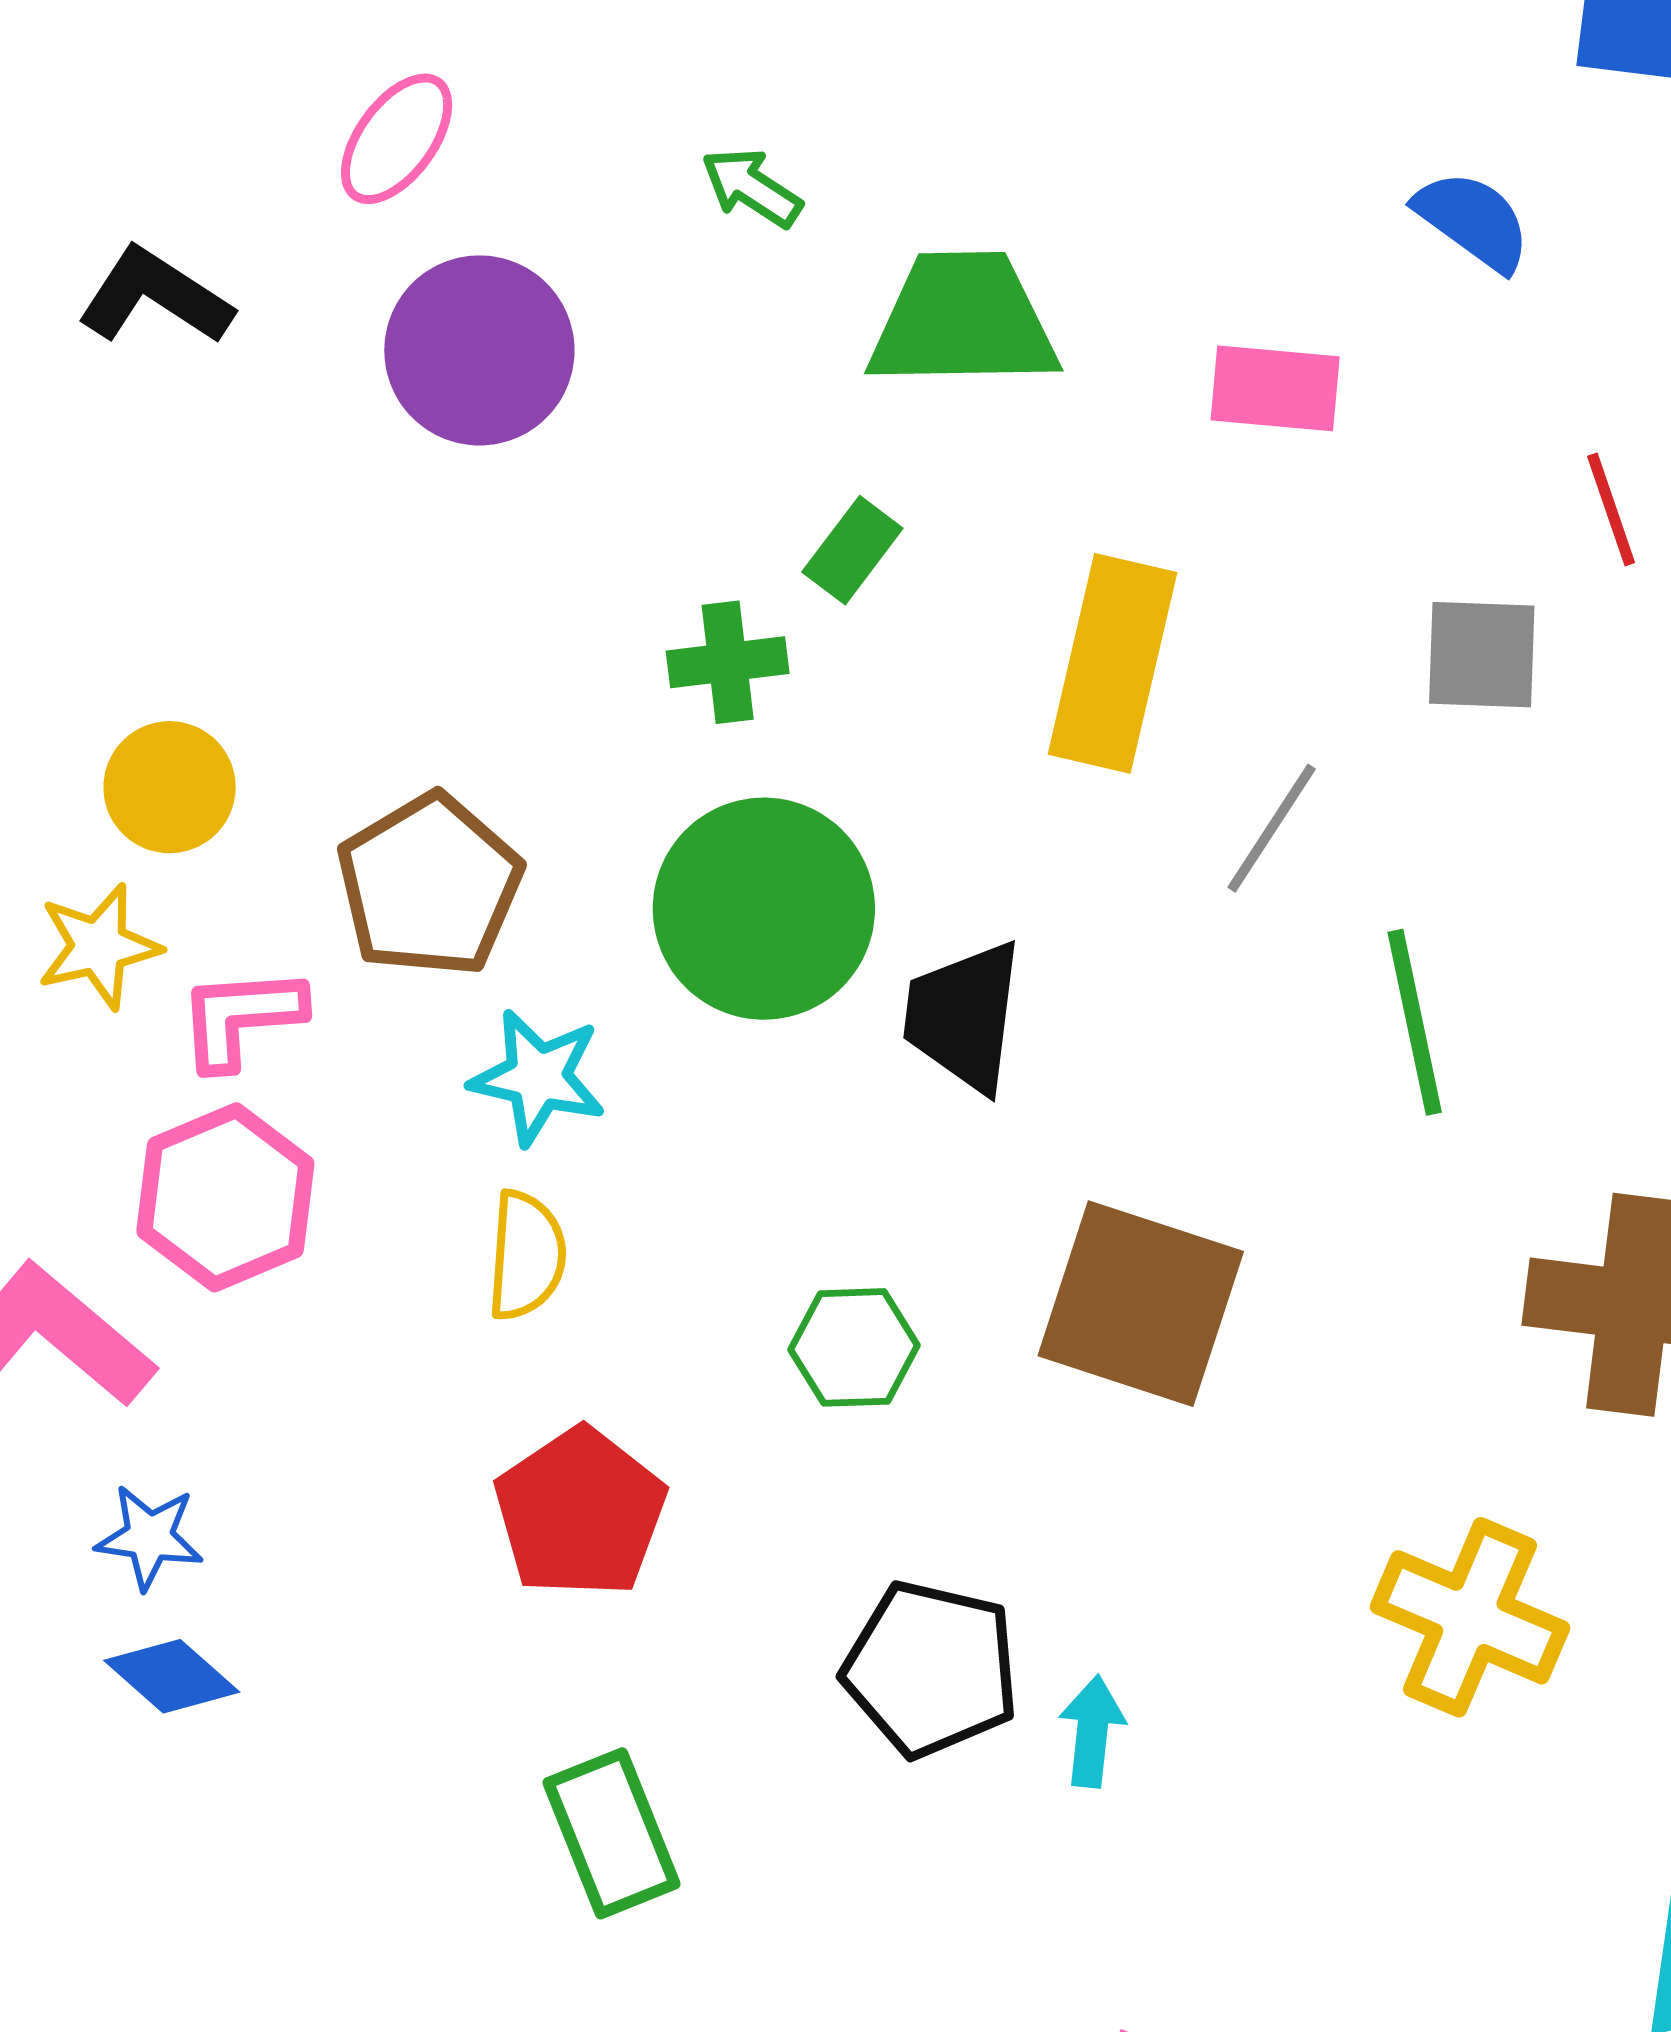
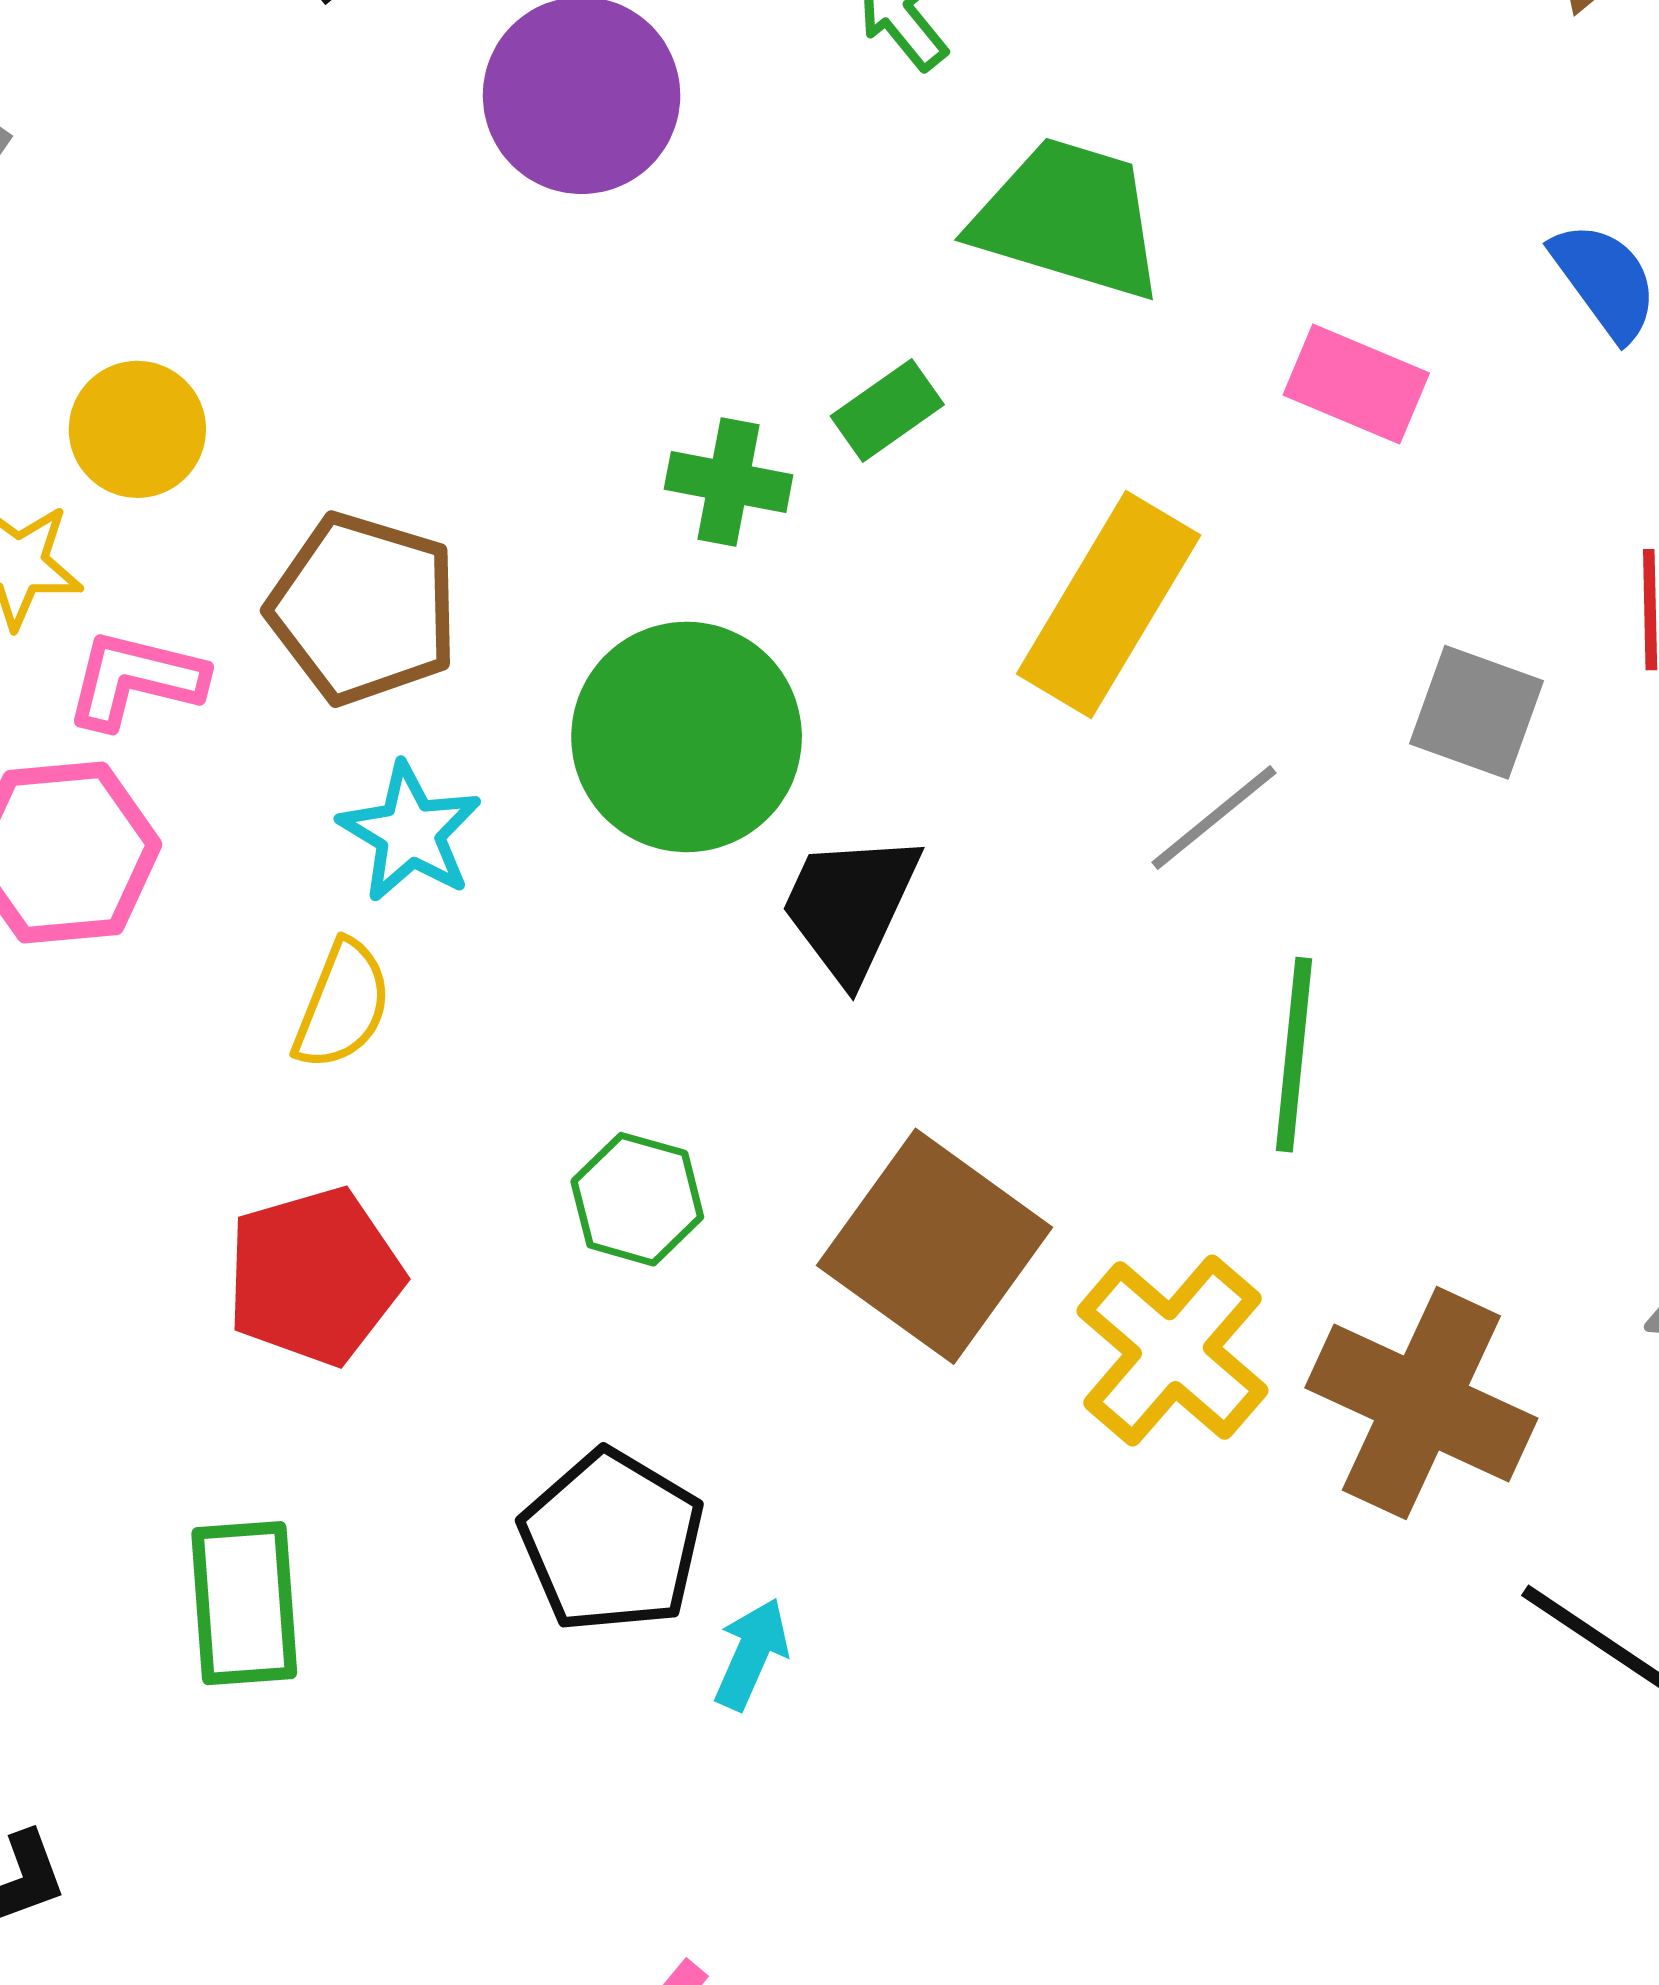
brown pentagon: (429, 885) -> (363, 608), turned 30
yellow cross: (1470, 1617) -> (1172, 1351), moved

